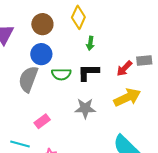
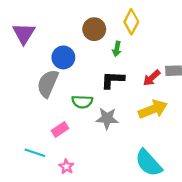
yellow diamond: (78, 17) -> (131, 22), moved
brown circle: (42, 24) -> (94, 29), moved
green semicircle: (61, 74) -> (82, 102), moved

